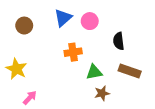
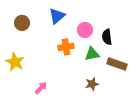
pink circle: (90, 21) -> (85, 30), moved
green triangle: (94, 72) -> (92, 54), moved
pink arrow: (30, 98) -> (41, 88), moved

